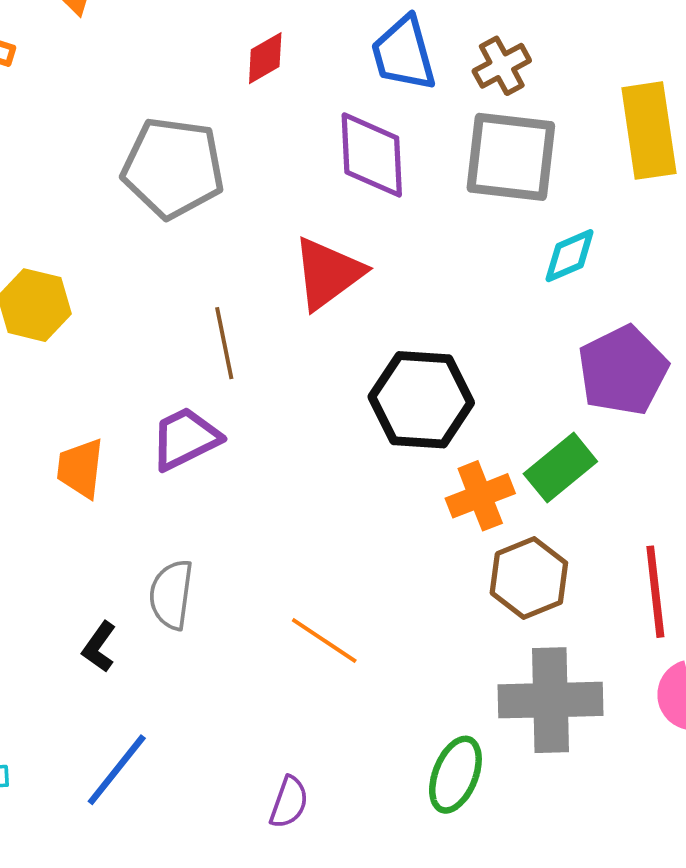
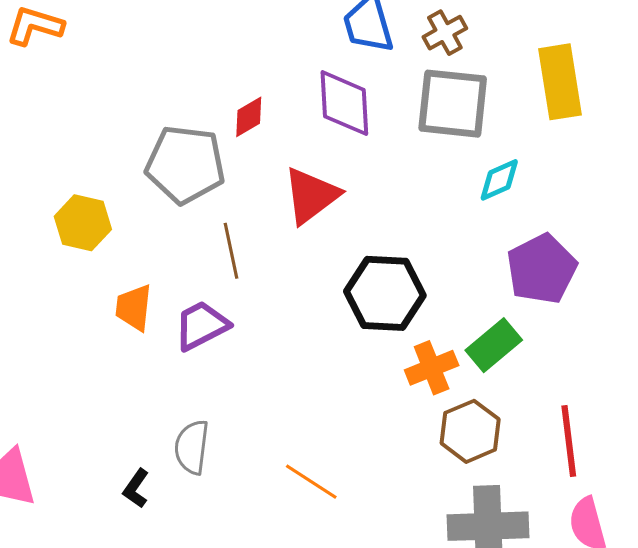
red diamond: (265, 58) -> (249, 117), moved
gray pentagon: (173, 168) -> (185, 164), moved
orange trapezoid: (80, 468) -> (134, 308), moved

